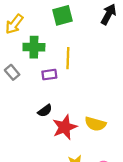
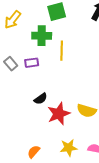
green cross: (34, 47) -> (42, 36), moved
purple rectangle: (49, 75) -> (32, 63), moved

